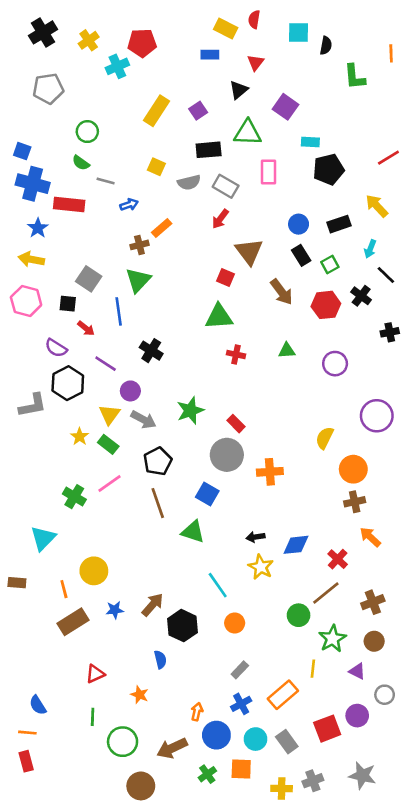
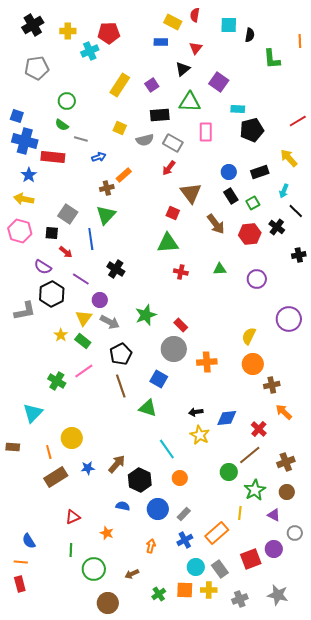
yellow cross: (89, 40) -> (68, 31), turned 35
orange circle: (353, 469) -> (253, 364), moved
blue semicircle: (160, 660) -> (123, 506), turned -64
blue circle: (216, 735) -> (158, 509), moved
brown arrow: (172, 748) -> (132, 574), size x0.6
yellow cross: (282, 789) -> (209, 590), moved

